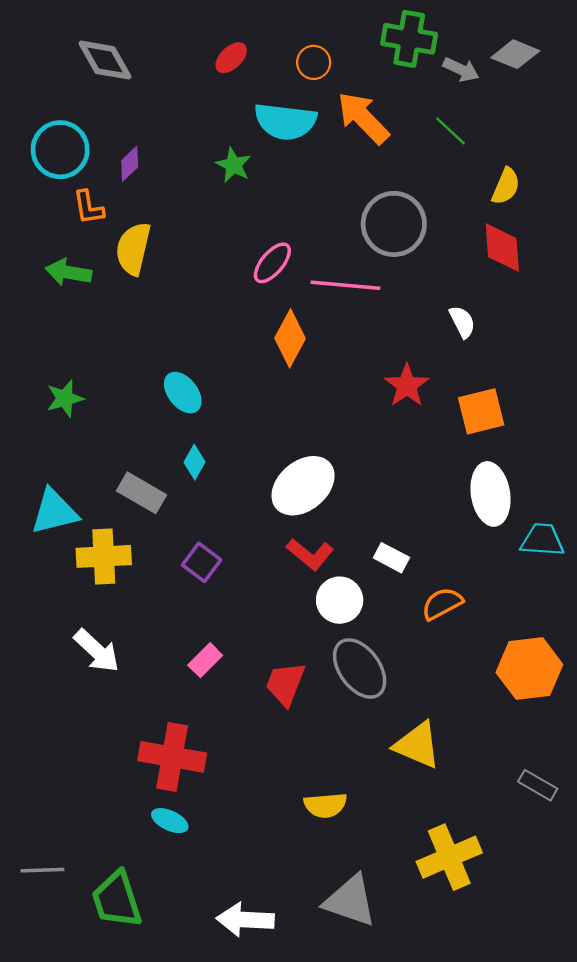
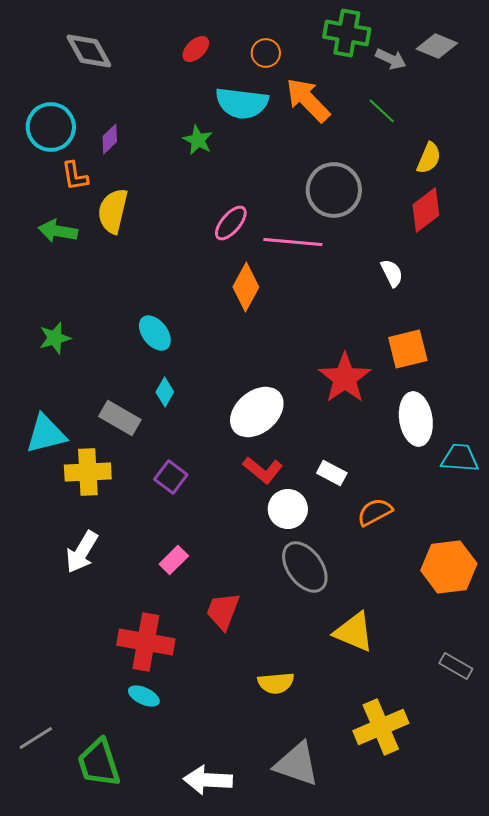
red diamond: (502, 248) -> (426, 210), turned 57
red star: (407, 385) -> (345, 378), moved, size x1.4
white arrow: (97, 651) -> (82, 552), turned 78
red trapezoid: (285, 684) -> (223, 611), moved
gray line: (42, 870) -> (36, 738), turned -30

